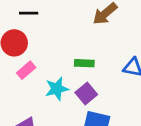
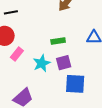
purple square: (86, 93) -> (64, 63), turned 35

